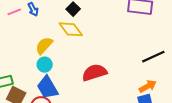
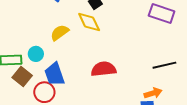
cyan circle: (45, 65) -> (36, 54), moved

